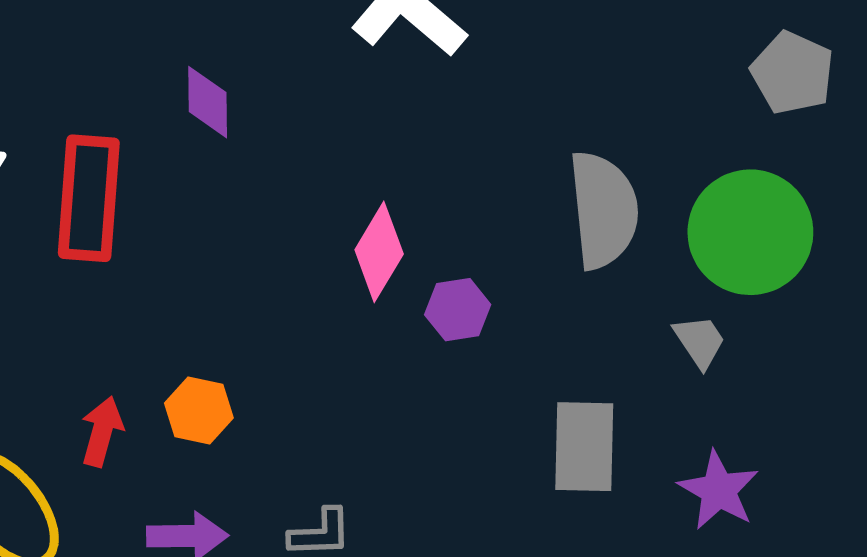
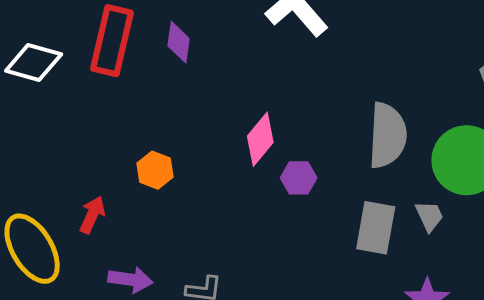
red rectangle: (89, 198) -> (112, 41), moved
orange hexagon: (199, 410) -> (155, 170), moved
gray rectangle: (584, 447) -> (376, 228), moved

